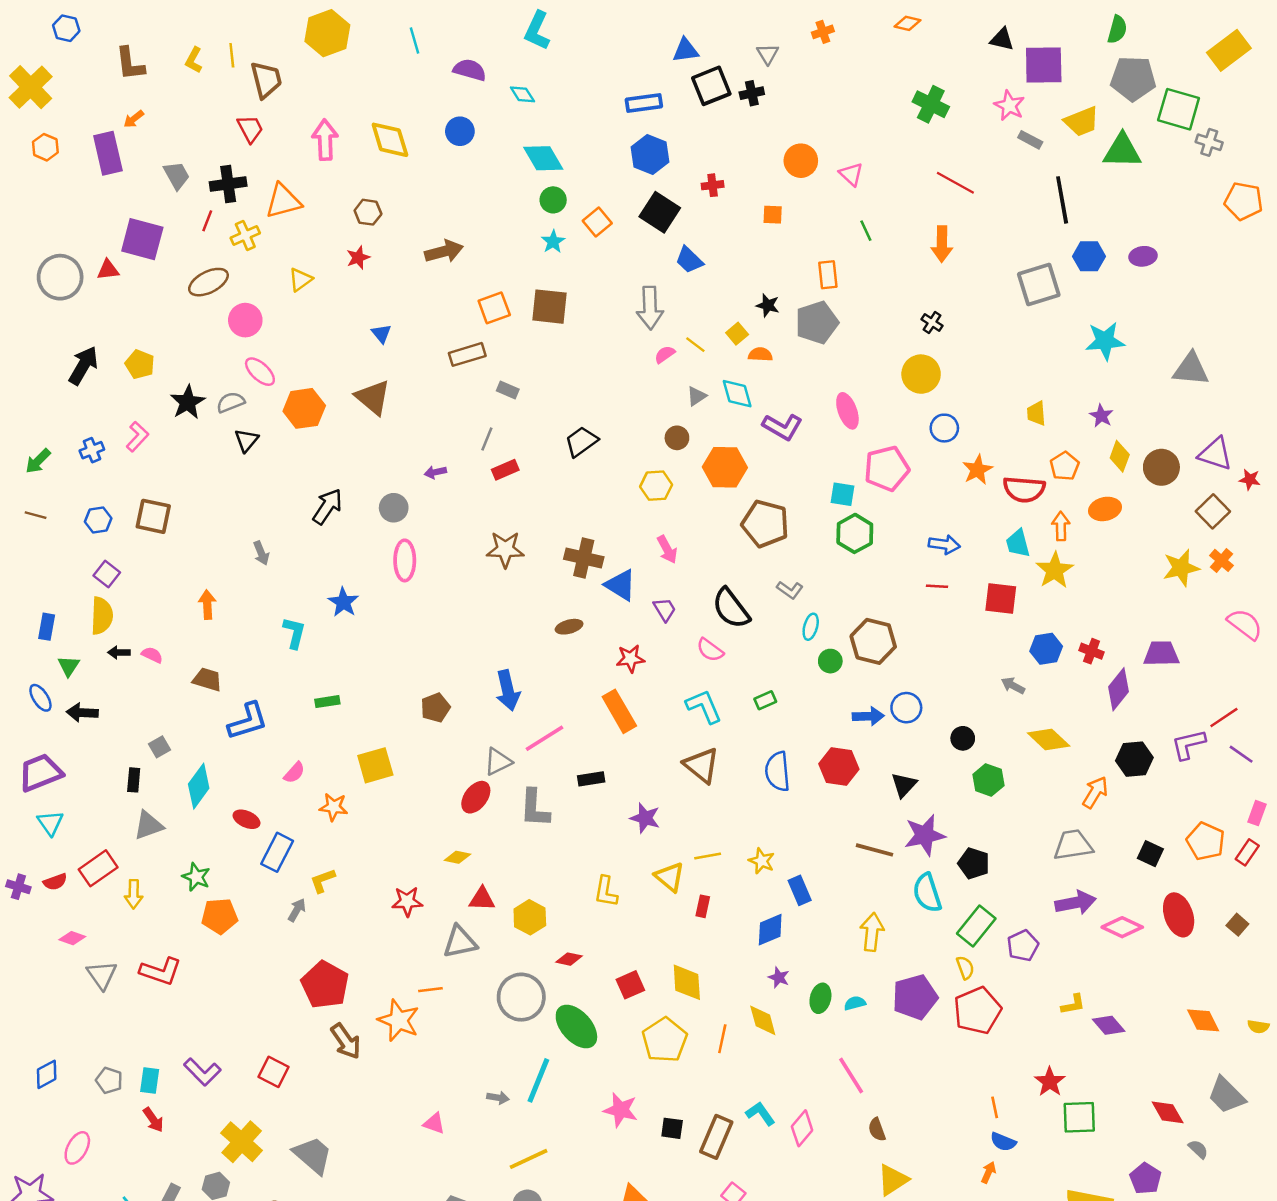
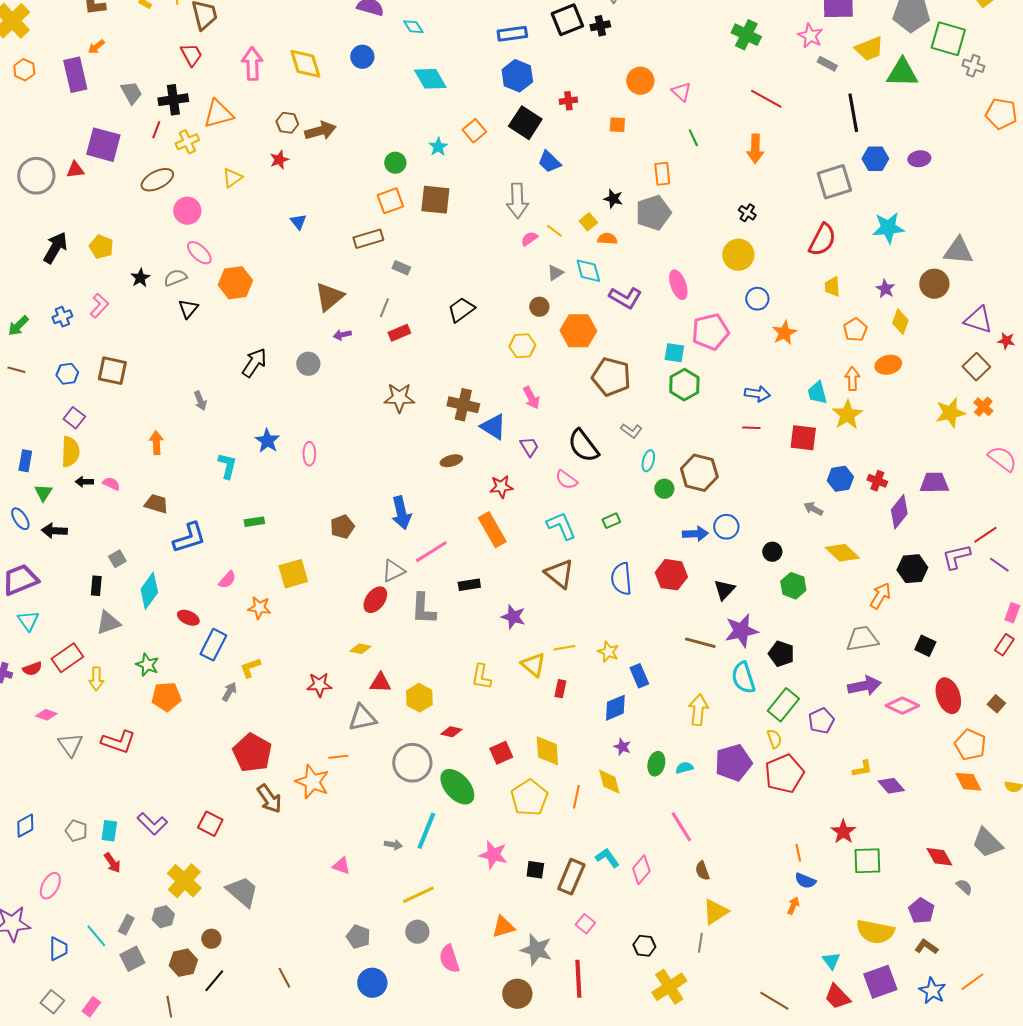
green circle: (553, 200) -> (395, 163), moved
brown arrow: (444, 251) -> (320, 131), moved
brown triangle: (373, 397) -> (329, 297), moved, turned 40
black star: (188, 402) -> (140, 278), size x0.7
brown circle: (1161, 467) -> (934, 284), moved
red semicircle: (1024, 489) -> (822, 240), moved, turned -68
pink ellipse: (405, 560) -> (309, 454), moved, size x0.7
orange pentagon: (1206, 841) -> (970, 745), moved

